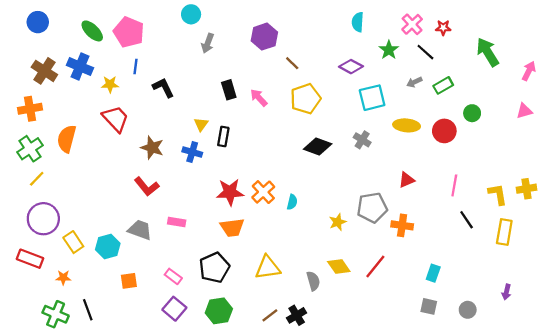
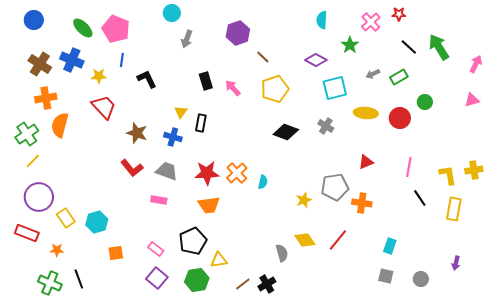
red star: (443, 28) -> (399, 14), moved
black line: (425, 52) -> (409, 47), moved
orange cross: (30, 109) -> (46, 98), moved
gray trapezoid: (140, 230) -> (167, 171), moved
yellow triangle: (268, 268) -> (219, 260), moved, size x0.7

